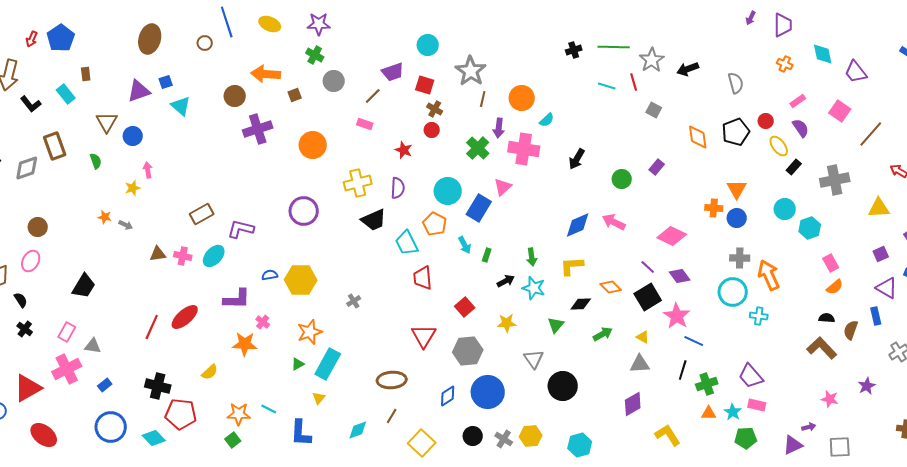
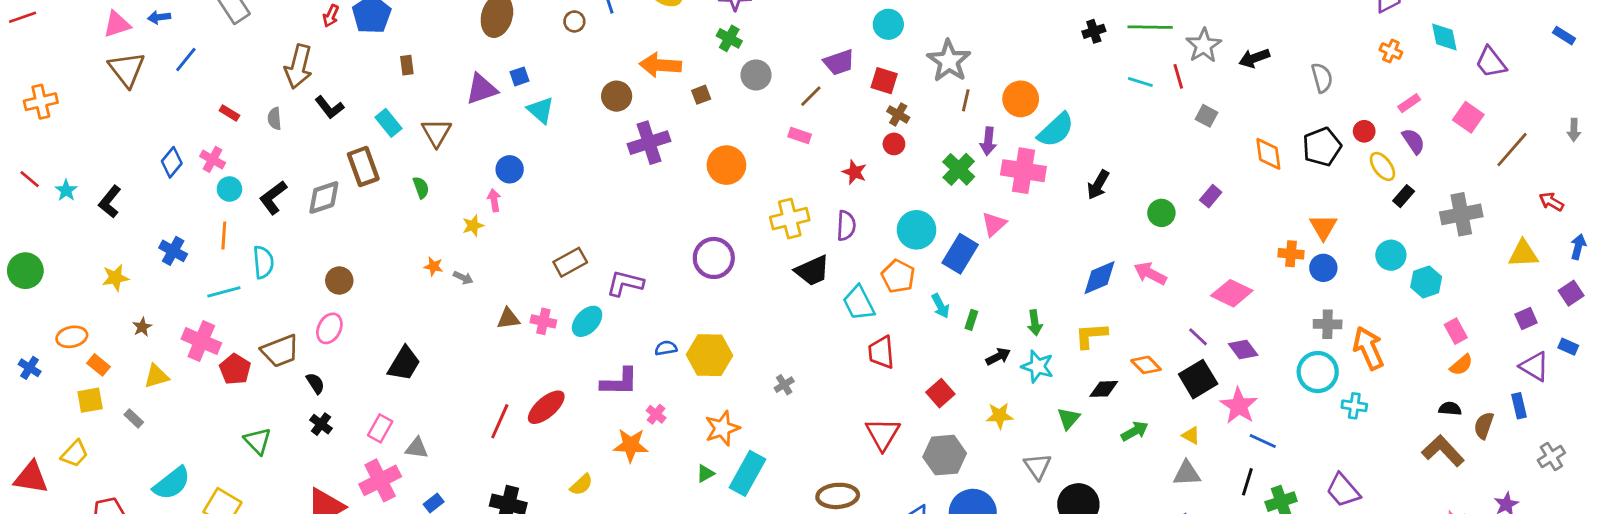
cyan rectangle: (66, 94) -> (389, 123), moved
cyan semicircle: (547, 120) -> (1056, 130), size x1.8
blue circle: (133, 136) -> (510, 169), moved

